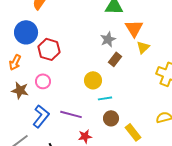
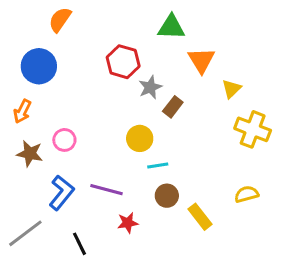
gray star: (108, 39) -> (150, 87), moved
yellow triangle: (143, 47) -> (232, 89), moved
red hexagon: (49, 49) -> (123, 62), moved

